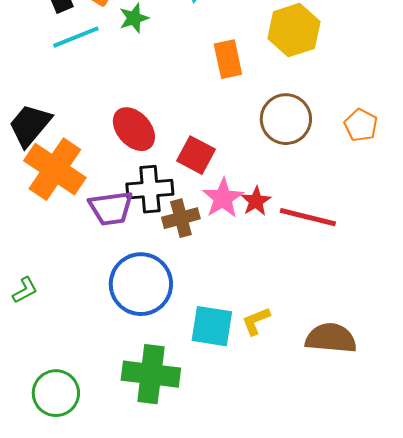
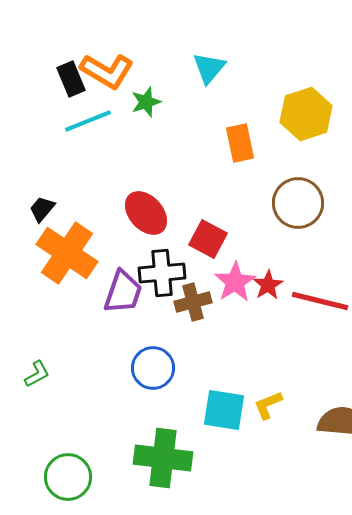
black trapezoid: (30, 125) -> (42, 209), size x0.6
purple trapezoid: (111, 208) -> (123, 292), turned -63
blue circle: (141, 284) -> (153, 368), size x0.7

